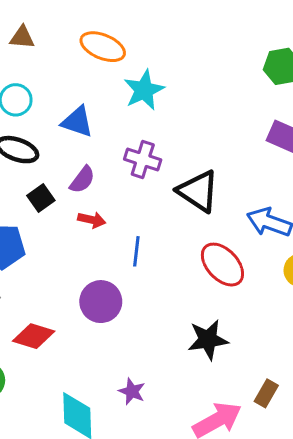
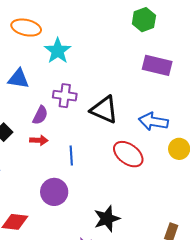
purple semicircle: (82, 180) -> (40, 115), moved
black star: (208, 340) -> (107, 219), moved

